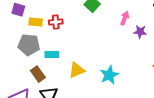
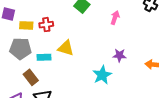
purple star: (140, 32) -> (119, 55), moved
yellow triangle: (77, 70) -> (66, 48), moved, turned 42

